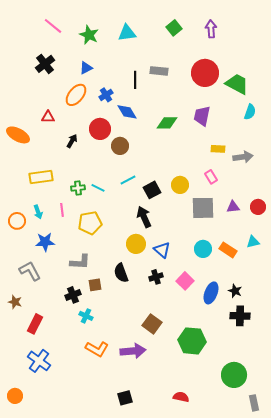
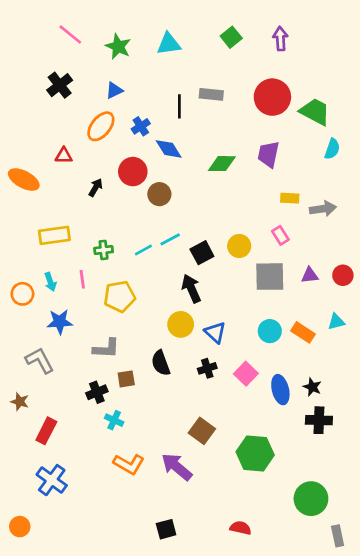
cyan line: (98, 188) -> (143, 250), moved, turned -56
blue ellipse: (211, 293) -> (280, 390), turned -35
purple arrow: (133, 351) -> (177, 467), turned -135

